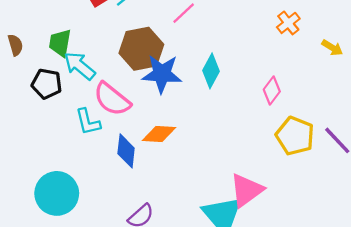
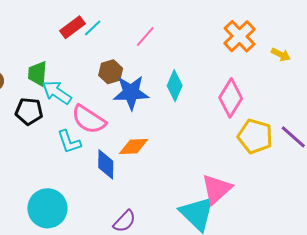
orange cross: (288, 23) -> (239, 36), size x1.5
brown hexagon: (141, 49) -> (111, 72), size x0.6
pink diamond: (272, 90) -> (231, 98), size x1.5

